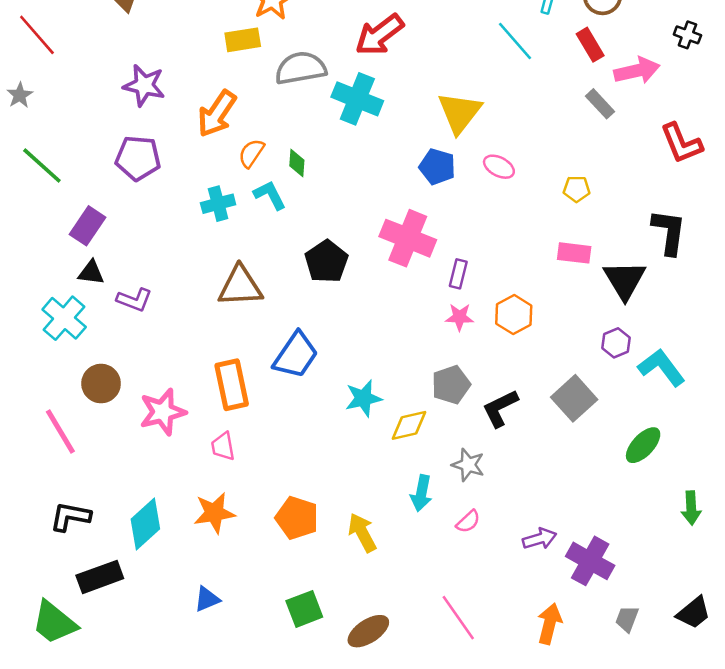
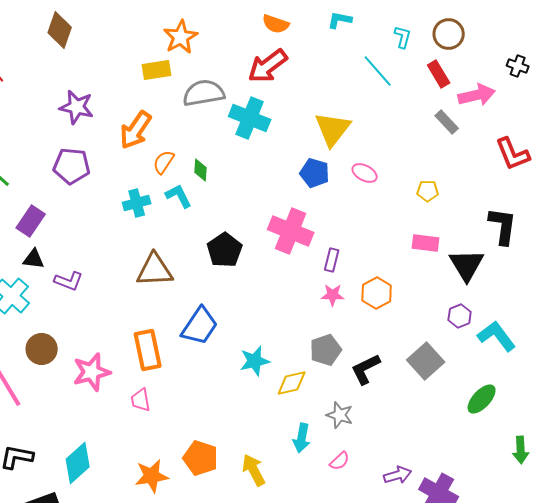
orange star: (214, 513) -> (152, 476), moved

